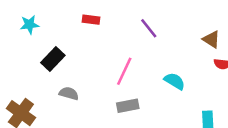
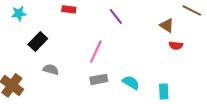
cyan semicircle: (175, 81) -> (131, 82), moved

